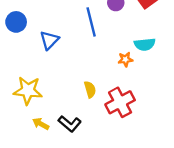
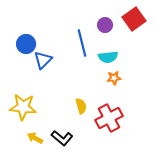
blue circle: (16, 22) -> (26, 44), moved
cyan semicircle: (145, 44) -> (108, 57), moved

